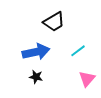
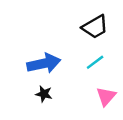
black trapezoid: (54, 22) -> (95, 27), moved

